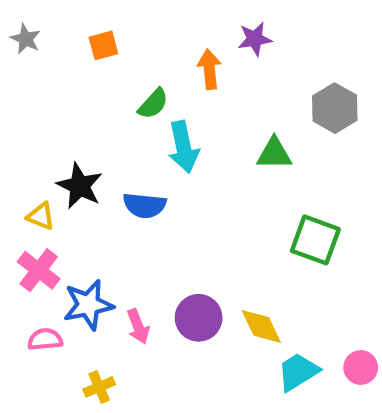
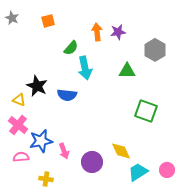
purple star: (255, 39) -> (118, 32), moved
purple circle: (199, 318) -> (92, 162), moved
yellow cross: (99, 387) -> (46, 179), turned 32

